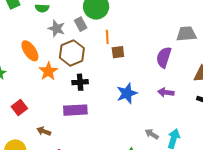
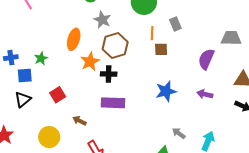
gray rectangle: (81, 24) -> (175, 24), moved
orange ellipse: (30, 51) -> (74, 39), turned 45
black cross: (80, 82) -> (109, 74), moved
gray arrow: (152, 134) -> (179, 133), moved

